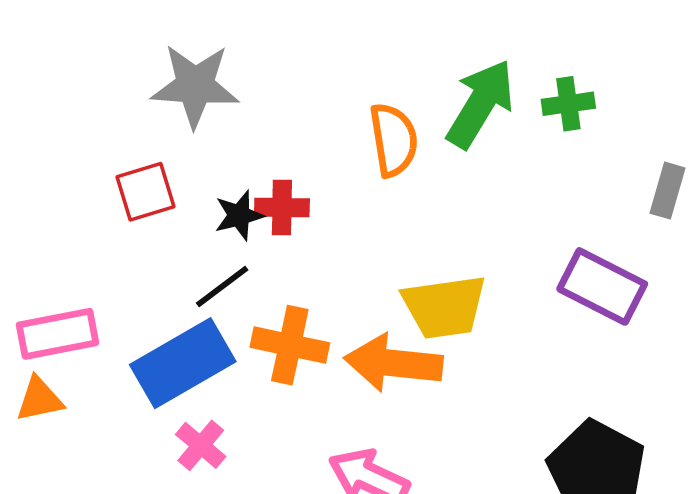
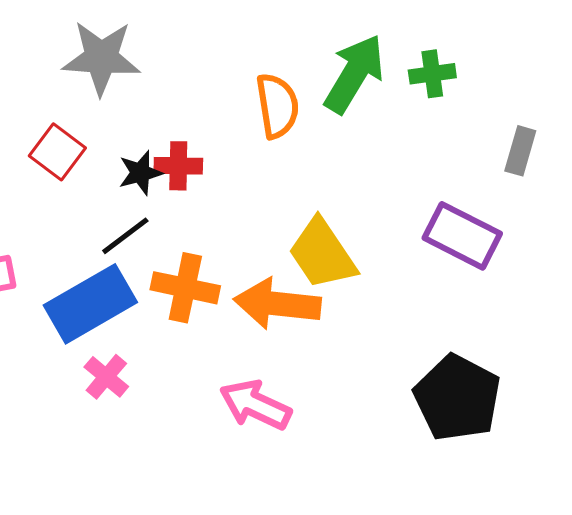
red square: (145, 192) -> (57, 152), turned -36
yellow trapezoid: (444, 307) -> (322, 254), turned 64

